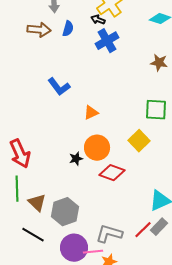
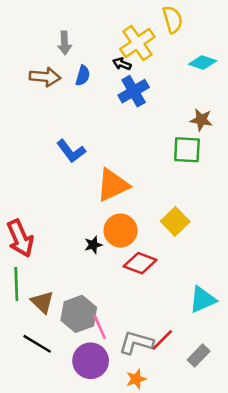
green square: (156, 110) -> (187, 150), moved
orange triangle: (91, 113) -> (113, 185), size x1.8
gray rectangle: (159, 227) -> (199, 356), moved
red line: (143, 230) -> (162, 340), moved
pink line: (93, 252) -> (100, 327), moved, turned 72

